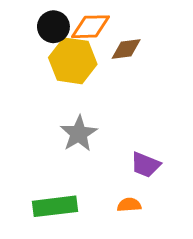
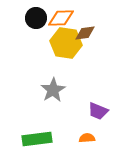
yellow hexagon: (73, 61) -> (66, 43), moved

